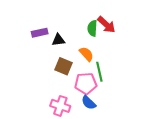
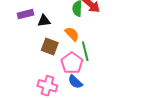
pink pentagon: (86, 83) -> (72, 63), turned -30

